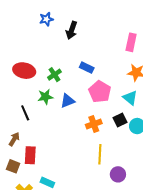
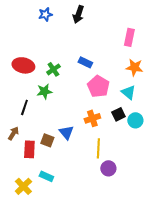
black arrow: (72, 30) -> (78, 14), moved
blue triangle: (68, 101) -> (66, 132), moved, turned -49
black line: (25, 113) -> (24, 107), turned 42
brown square: (13, 166) -> (47, 140), moved
purple circle: (118, 174) -> (108, 168), moved

